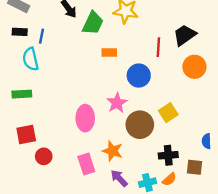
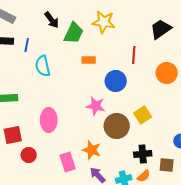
black trapezoid: (185, 35) -> (161, 29), moved
cyan semicircle: (31, 59) -> (43, 66), moved
pink star: (117, 103) -> (96, 106), turned -30
pink ellipse: (85, 118) -> (49, 120), moved

